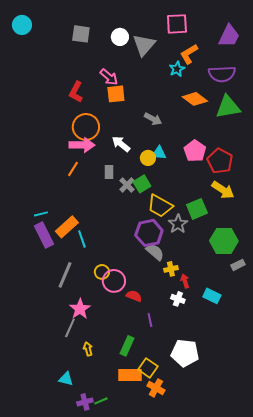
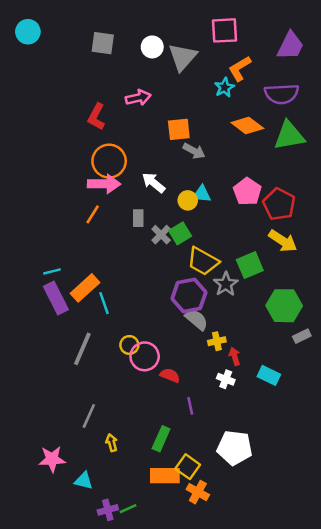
pink arrow: (109, 77) -> (138, 98), turned -54
orange square: (116, 94) -> (179, 129), moved
pink star: (80, 309) -> (52, 459), moved, turned 30

